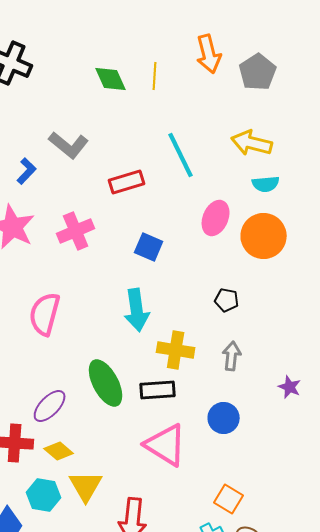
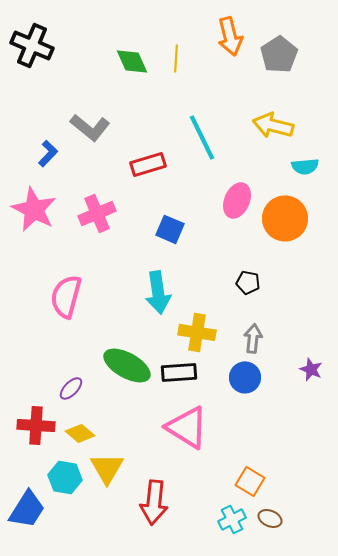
cyan semicircle: (266, 184) -> (305, 166), moved
green ellipse: (106, 383) -> (127, 365), turned -33
purple ellipse: (50, 406) -> (71, 388), size x0.7
blue circle: (224, 418) -> (245, 377), moved

